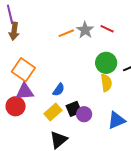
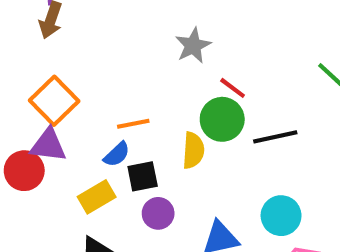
red line: (107, 29) -> (233, 88), moved
orange line: (66, 33) -> (133, 124), moved
yellow semicircle: (106, 83) -> (193, 150), moved
black square: (74, 109) -> (143, 176), moved

